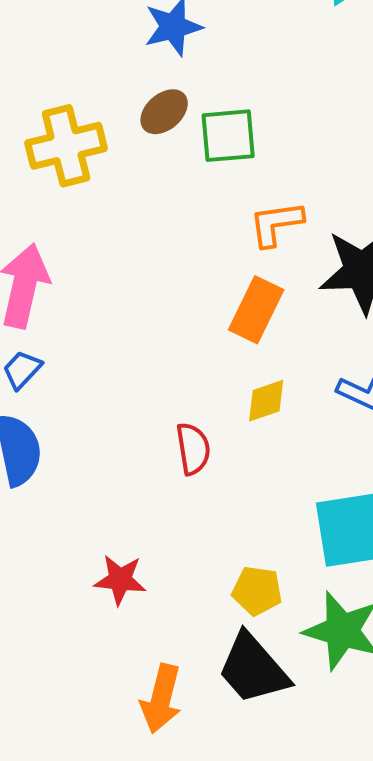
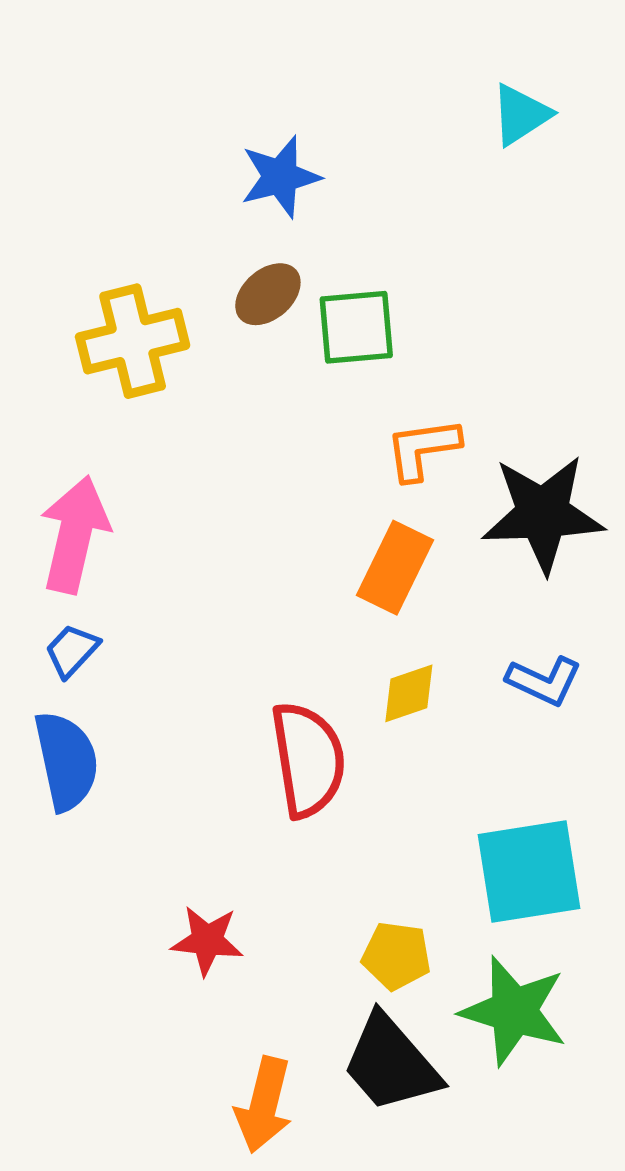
red semicircle: (193, 449) -> (308, 760), size x1.6

